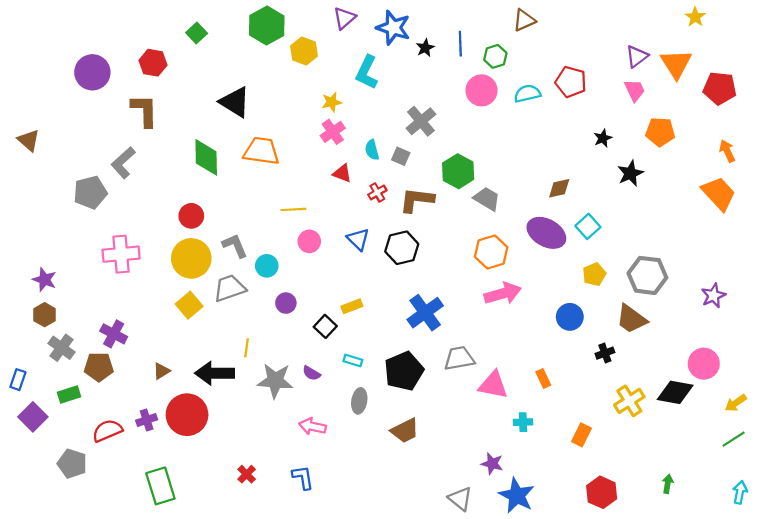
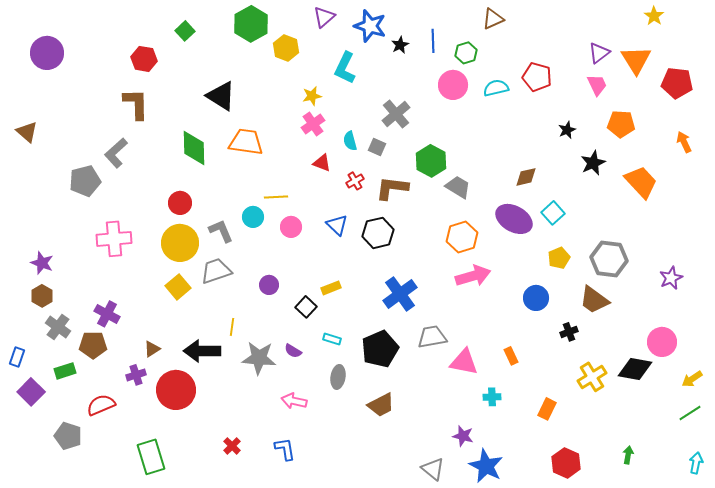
purple circle: (92, 72) -> (47, 53), moved
orange trapezoid: (719, 194) -> (641, 182), moved
cyan circle: (267, 266) -> (253, 217), moved
purple cross: (147, 420) -> (136, 375), moved

